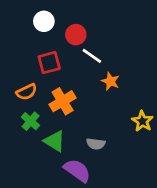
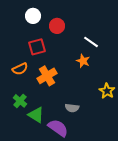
white line: (92, 56) -> (91, 42), moved
green cross: (31, 121) -> (20, 101), moved
green triangle: (55, 141) -> (36, 115), moved

